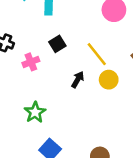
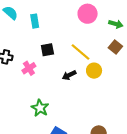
black square: (57, 44) -> (47, 50), turned 32
black arrow: (78, 80) -> (69, 75), turned -136

